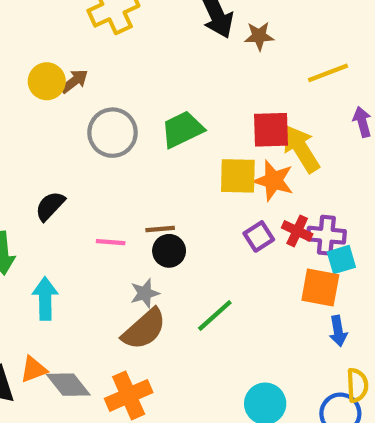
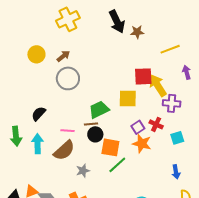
brown arrow: (74, 81) -> (63, 56), moved
green trapezoid: (182, 129) -> (99, 110), moved
orange star: (273, 181) -> (142, 144), moved
purple cross: (326, 235) -> (172, 103), moved
orange square: (320, 288) -> (110, 147), moved
gray star: (145, 293) -> (83, 171), moved
cyan arrow: (45, 298) -> (38, 144), moved
brown semicircle: (144, 329) -> (64, 150), moved

